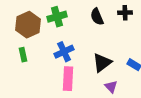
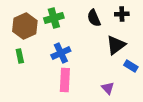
black triangle: (102, 63) -> (116, 45), moved

